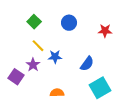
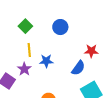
red star: (105, 31) -> (91, 51), moved
yellow line: (38, 46) -> (29, 50), turned 40

